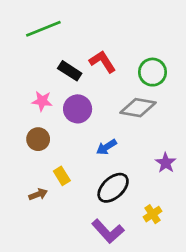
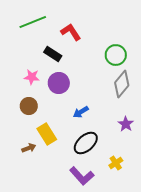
red L-shape: (103, 62) -> (71, 32), moved
gray diamond: (138, 108) -> (122, 84), moved, turned -60
yellow rectangle: (62, 176) -> (47, 134), size x1.5

